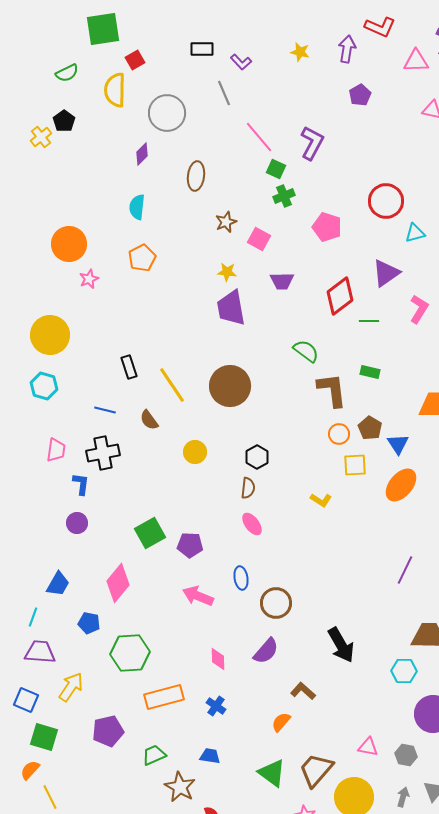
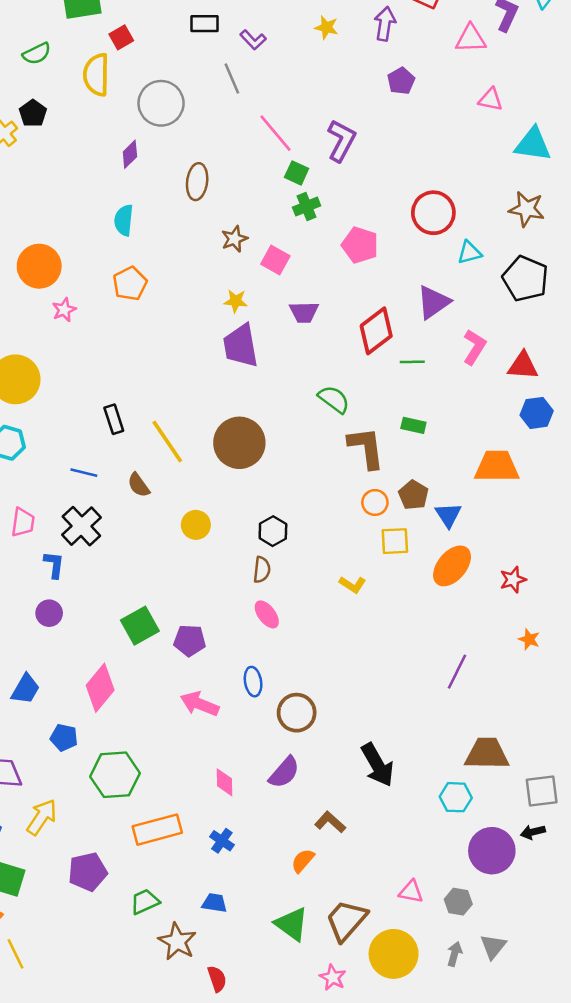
black cross: (103, 453) -> (81, 526), turned -32

